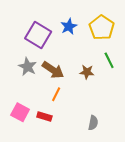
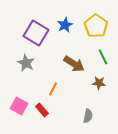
brown arrow: (53, 70) -> (74, 64), moved
brown star: (87, 72) -> (99, 83), moved
red rectangle: (44, 116) -> (42, 110), turned 32

